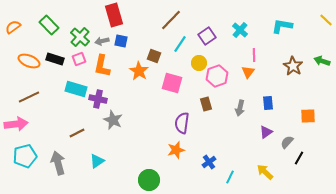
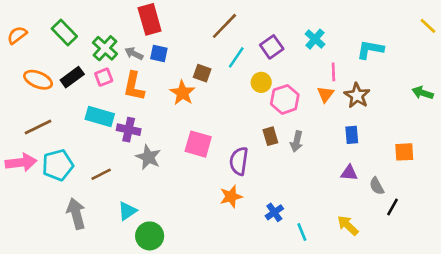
cyan L-shape: (282, 26) -> (370, 50), moved
gray arrow: (102, 41) -> (134, 53), turned 40
black rectangle: (55, 59) -> (72, 77), turned -54
green arrow: (322, 61) -> (423, 93), moved
brown star: (293, 66) -> (357, 95), moved
pink square: (172, 83) -> (198, 144), moved
gray arrow: (240, 108) -> (297, 141), moved
purple triangle: (266, 132) -> (349, 173), turned 40
gray semicircle: (287, 142) -> (377, 186), turned -72
cyan pentagon: (25, 156) -> (58, 165), moved
cyan line: (230, 177) -> (302, 232), turned -48
green circle: (149, 180) -> (150, 236), moved

